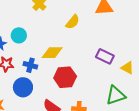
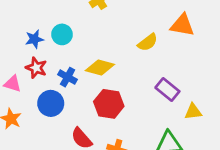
yellow semicircle: (73, 22) -> (148, 42), moved
yellow triangle: (127, 68) -> (193, 112), turned -48

